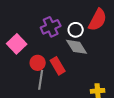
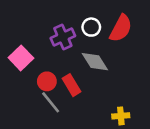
white circle: (76, 30) -> (91, 27), moved
gray line: (41, 80) -> (51, 102), turned -48

